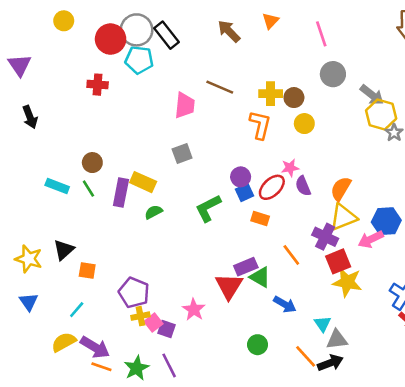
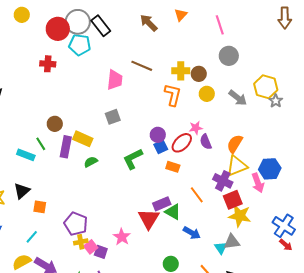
gray arrow: (372, 95) -> (238, 98), moved
brown circle: (92, 163) -> (55, 124), moved
cyan rectangle: (57, 186) -> (26, 155), moved
pink arrow: (371, 239) -> (258, 183), turned -84
gray triangle: (337, 339) -> (232, 242), moved

